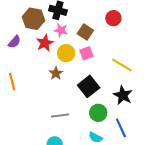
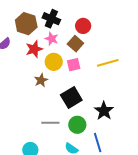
red circle: (113, 18) -> (83, 26), moved
yellow line: (122, 65) -> (108, 63), moved, turned -55
gray line: (60, 116) -> (50, 123), moved

